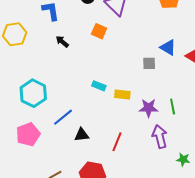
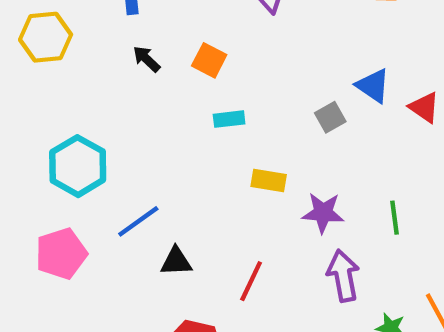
orange square: (99, 31) -> (209, 60), moved
gray square: (149, 63) -> (330, 117), turned -32
cyan rectangle: (99, 86) -> (229, 119), moved, turned -32
green line: (173, 106) -> (395, 218), moved

